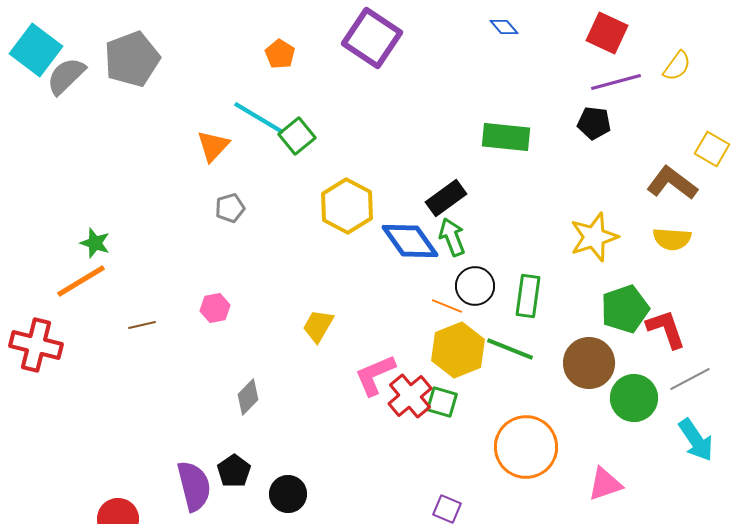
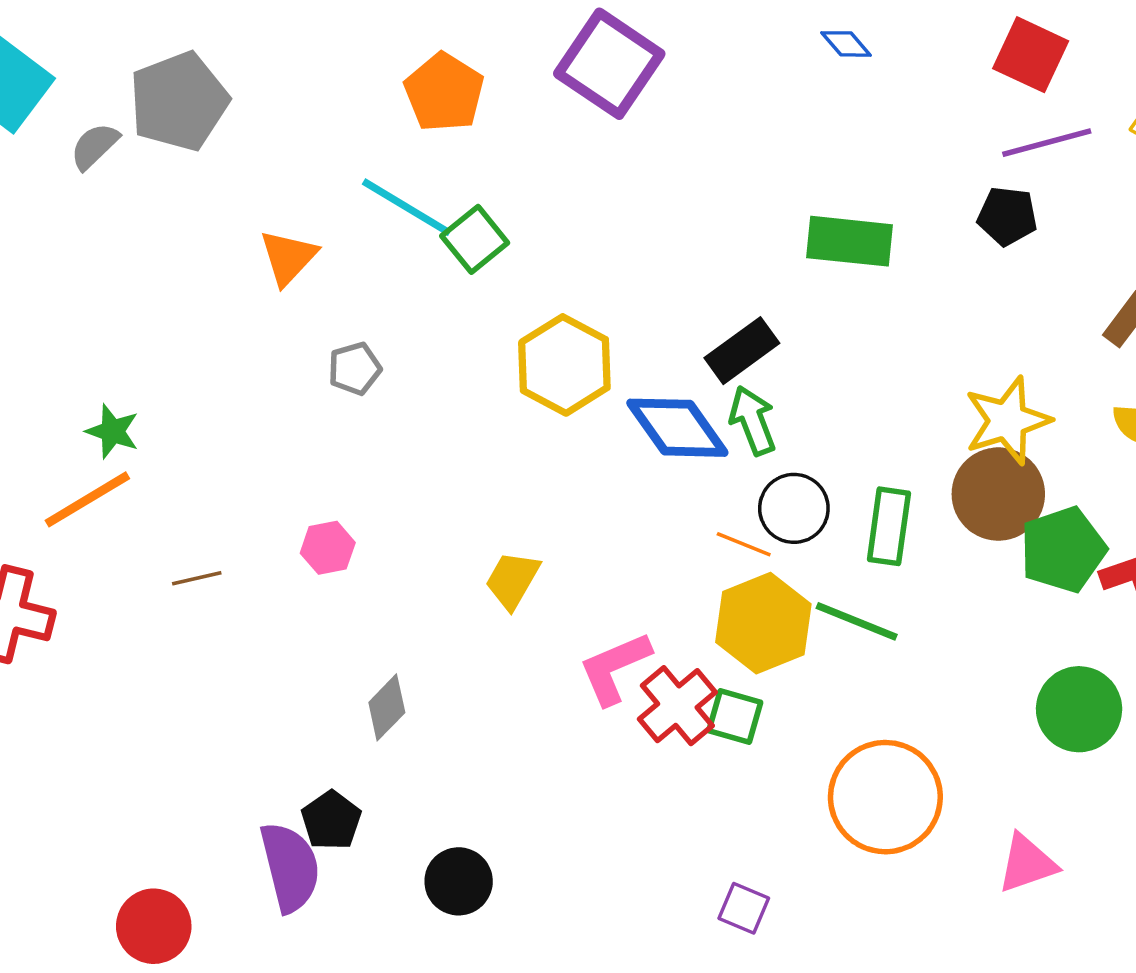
orange pentagon: (280, 54) -> (444, 92), size x1.5
gray semicircle: (66, 76) -> (95, 146), moved, size x0.7
orange triangle: (213, 146) -> (288, 257), moved
brown circle: (589, 363) -> (998, 494), moved
black pentagon: (234, 471) -> (331, 820), moved

